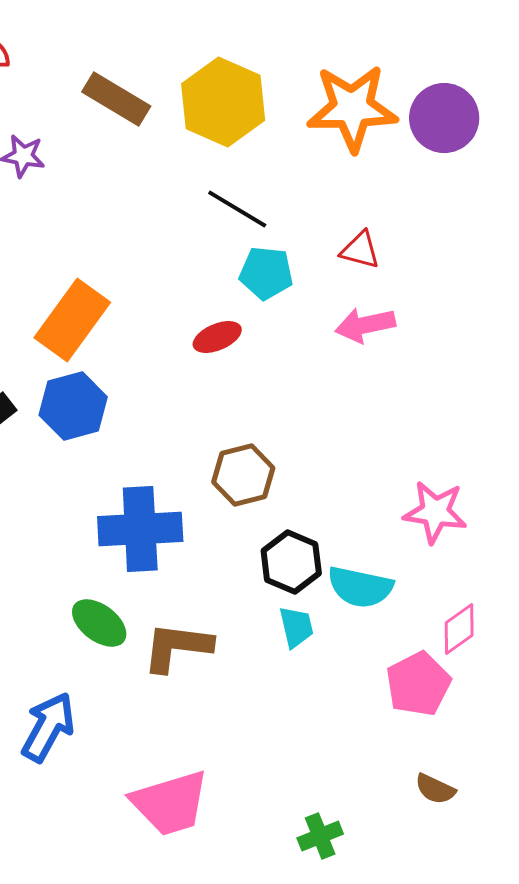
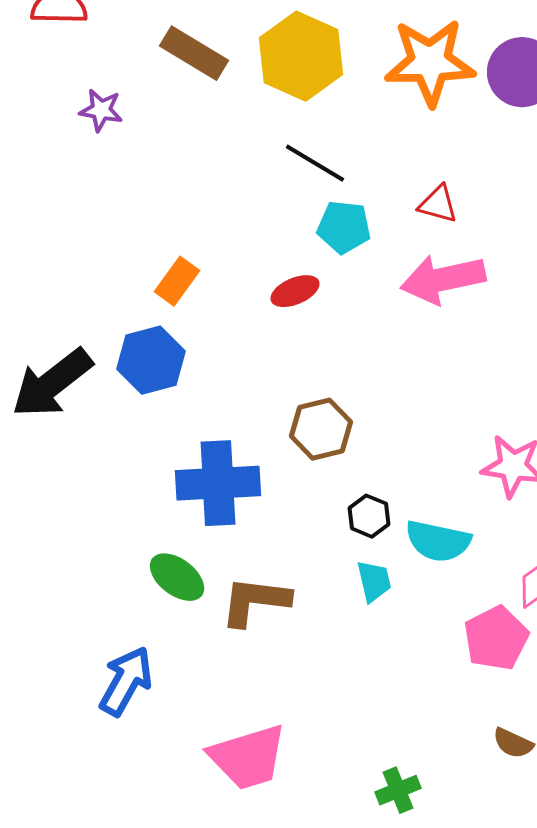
orange rectangle: (72, 320) -> (177, 281), moved, size x0.6
pink arrow: (365, 325) -> (443, 279), size x1.4
black hexagon: (291, 562) -> (369, 516), size x0.7

